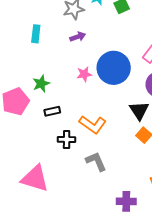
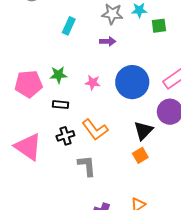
pink star: (84, 74) -> (93, 83), moved
black cross: (67, 139) -> (65, 136), turned -36
pink triangle: (35, 179) -> (28, 147), moved

